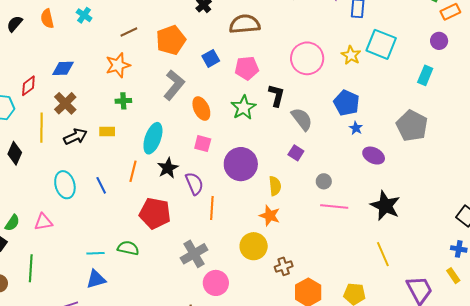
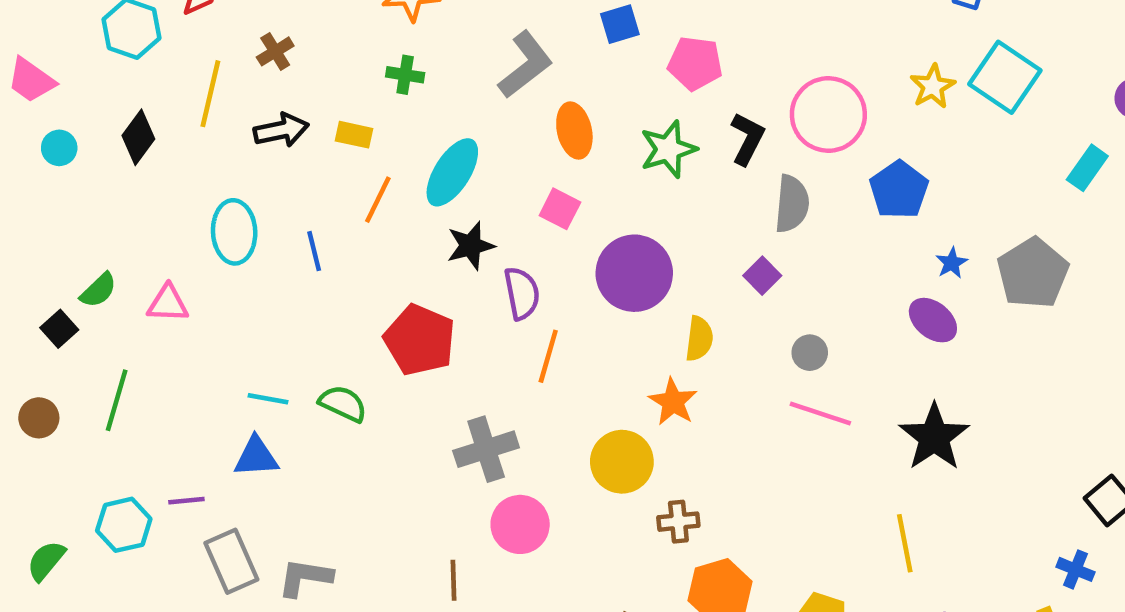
pink circle: (307, 58) -> (828, 114), moved
brown cross: (65, 103) -> (275, 51), size x0.7
gray semicircle: (302, 119) -> (792, 204), turned 30
blue star: (356, 128) -> (952, 263), moved
orange line: (133, 171) -> (378, 200), moved

